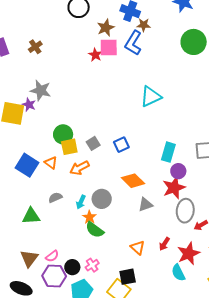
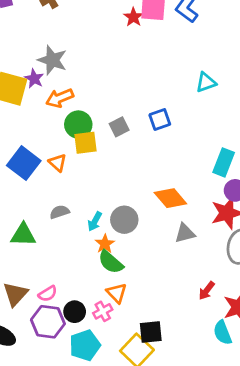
cyan triangle: (151, 97) -> (206, 82), size x0.7
gray square: (93, 143) -> (119, 127), moved
blue square: (121, 145) -> (160, 119), moved
orange arrow: (79, 168) -> (60, 98), moved
orange triangle: (138, 248) -> (117, 293), moved

